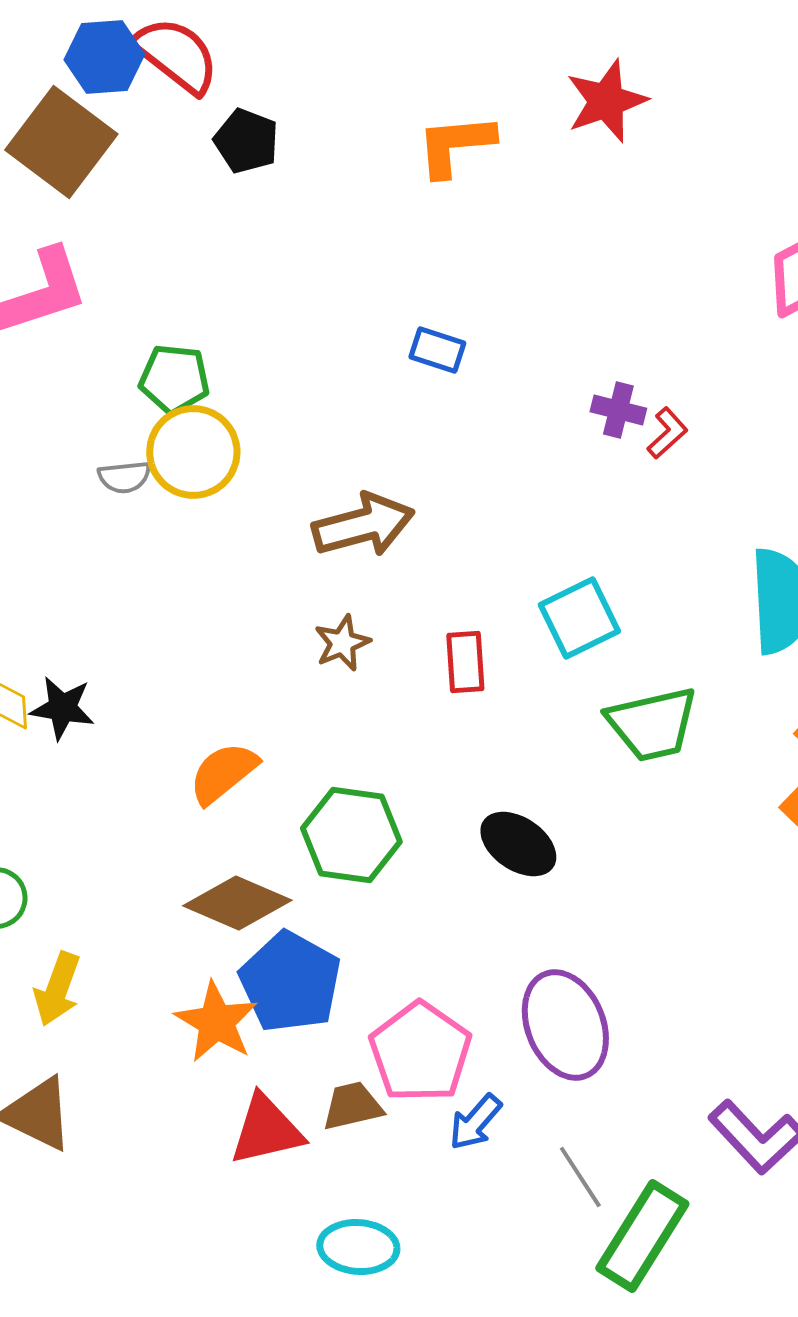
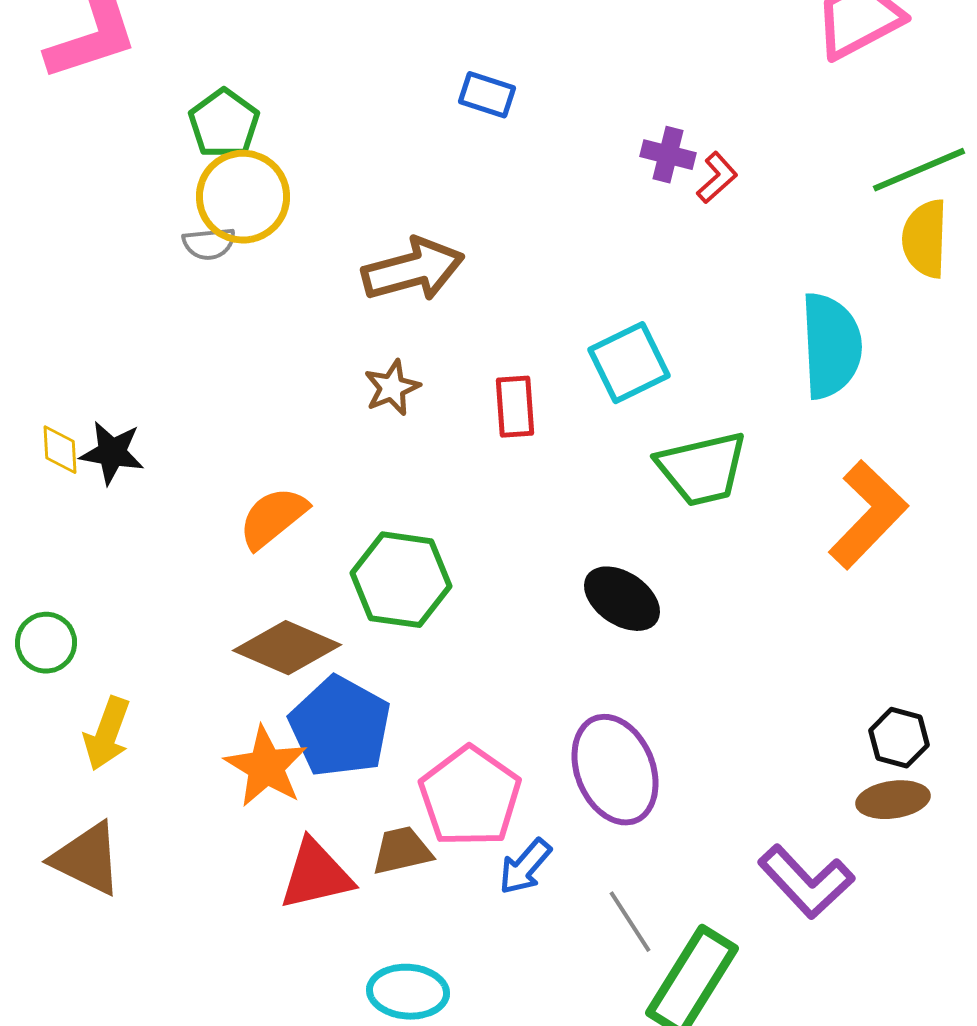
green pentagon: (174, 379) -> (224, 124), turned 30
gray semicircle: (124, 477) -> (209, 244), moved
black ellipse: (518, 844) -> (622, 599), moved

